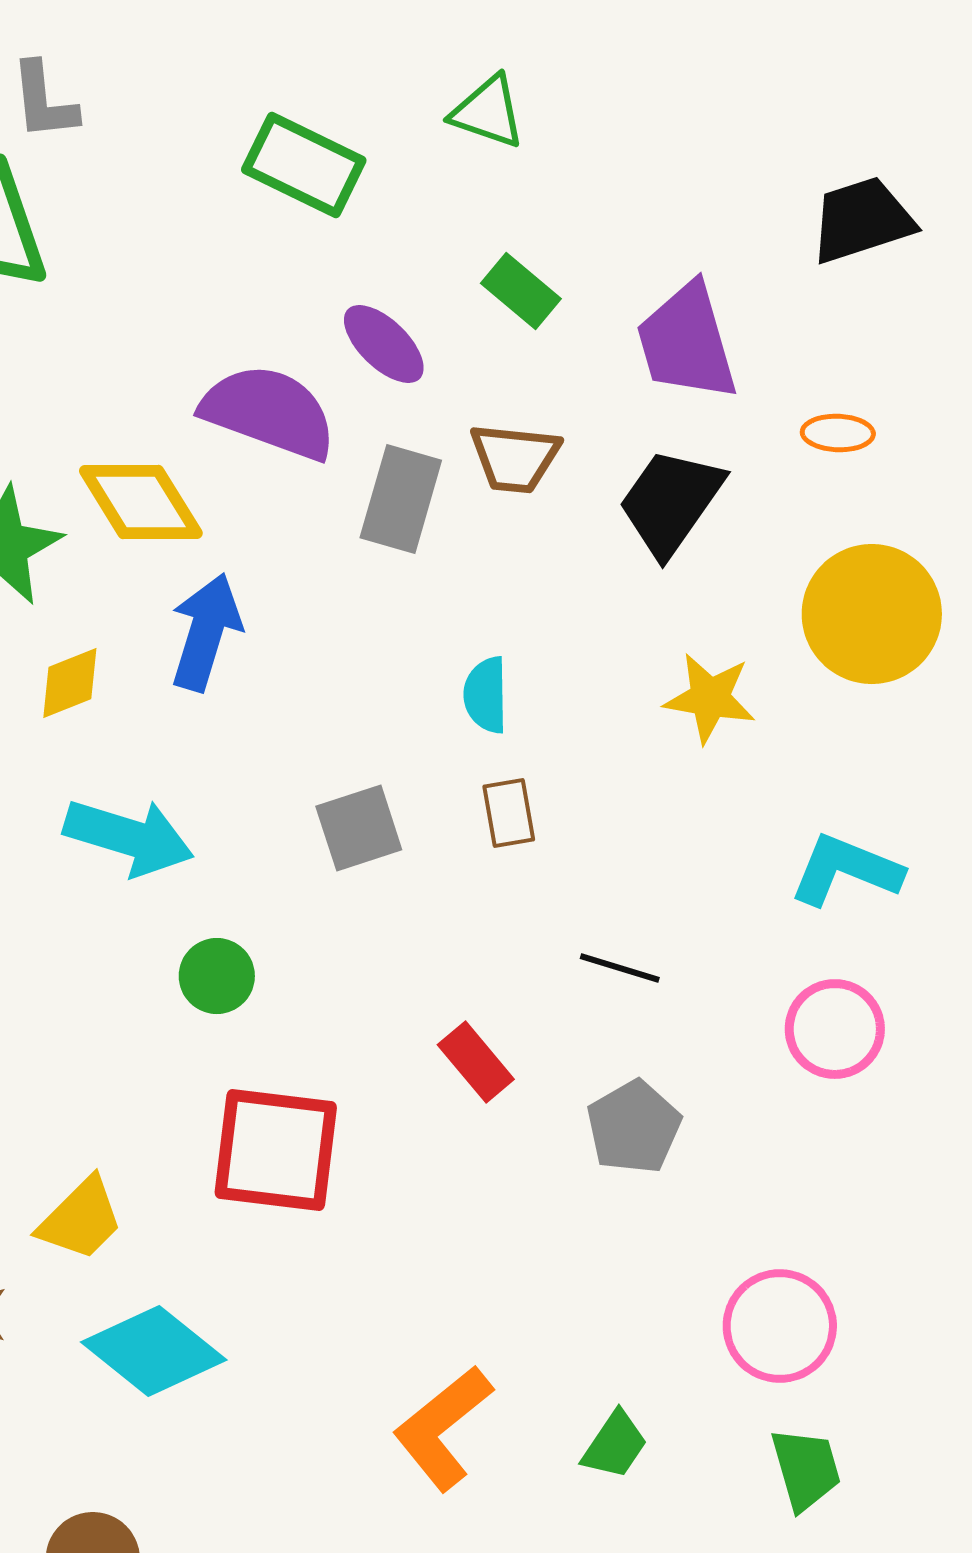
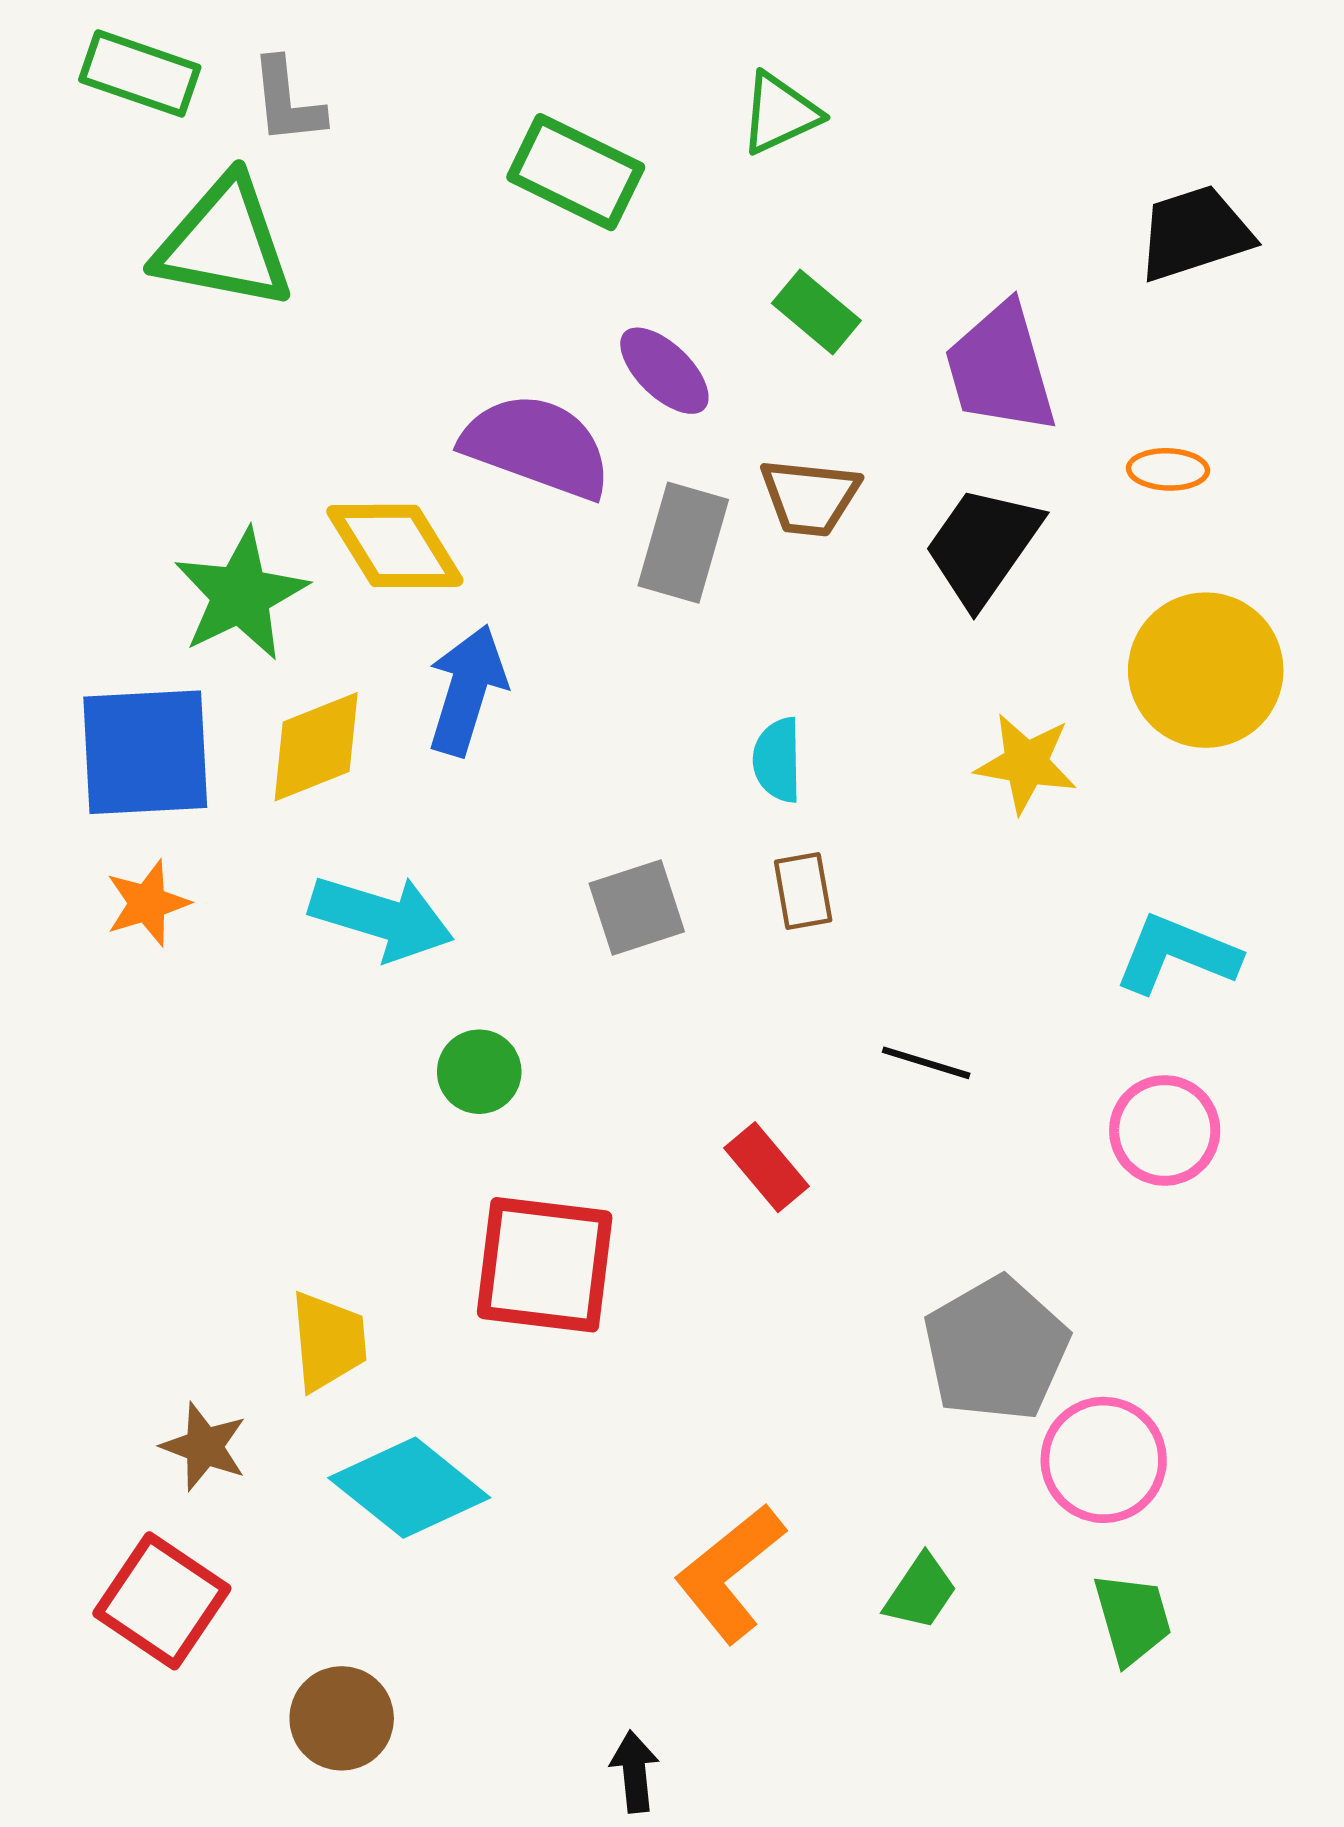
green triangle: (488, 112) -> (780, 113), turned -44
yellow diamond: (70, 683) -> (316, 747), size x1.4
gray pentagon: (634, 1127) -> (996, 1349), moved, size x1.4
yellow trapezoid: (81, 1219) -> (328, 1341), turned -50

